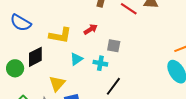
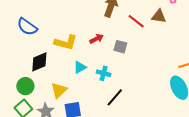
gray square: (114, 46) -> (120, 47), moved
green circle: (15, 68) -> (25, 86), moved

